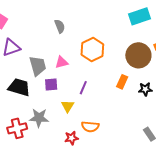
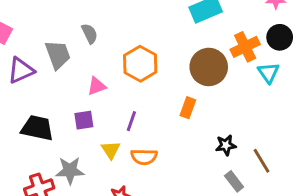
gray trapezoid: (38, 66) -> (58, 55), moved
black star: (145, 89) -> (226, 145), moved
orange semicircle: (90, 127) -> (144, 157), moved

